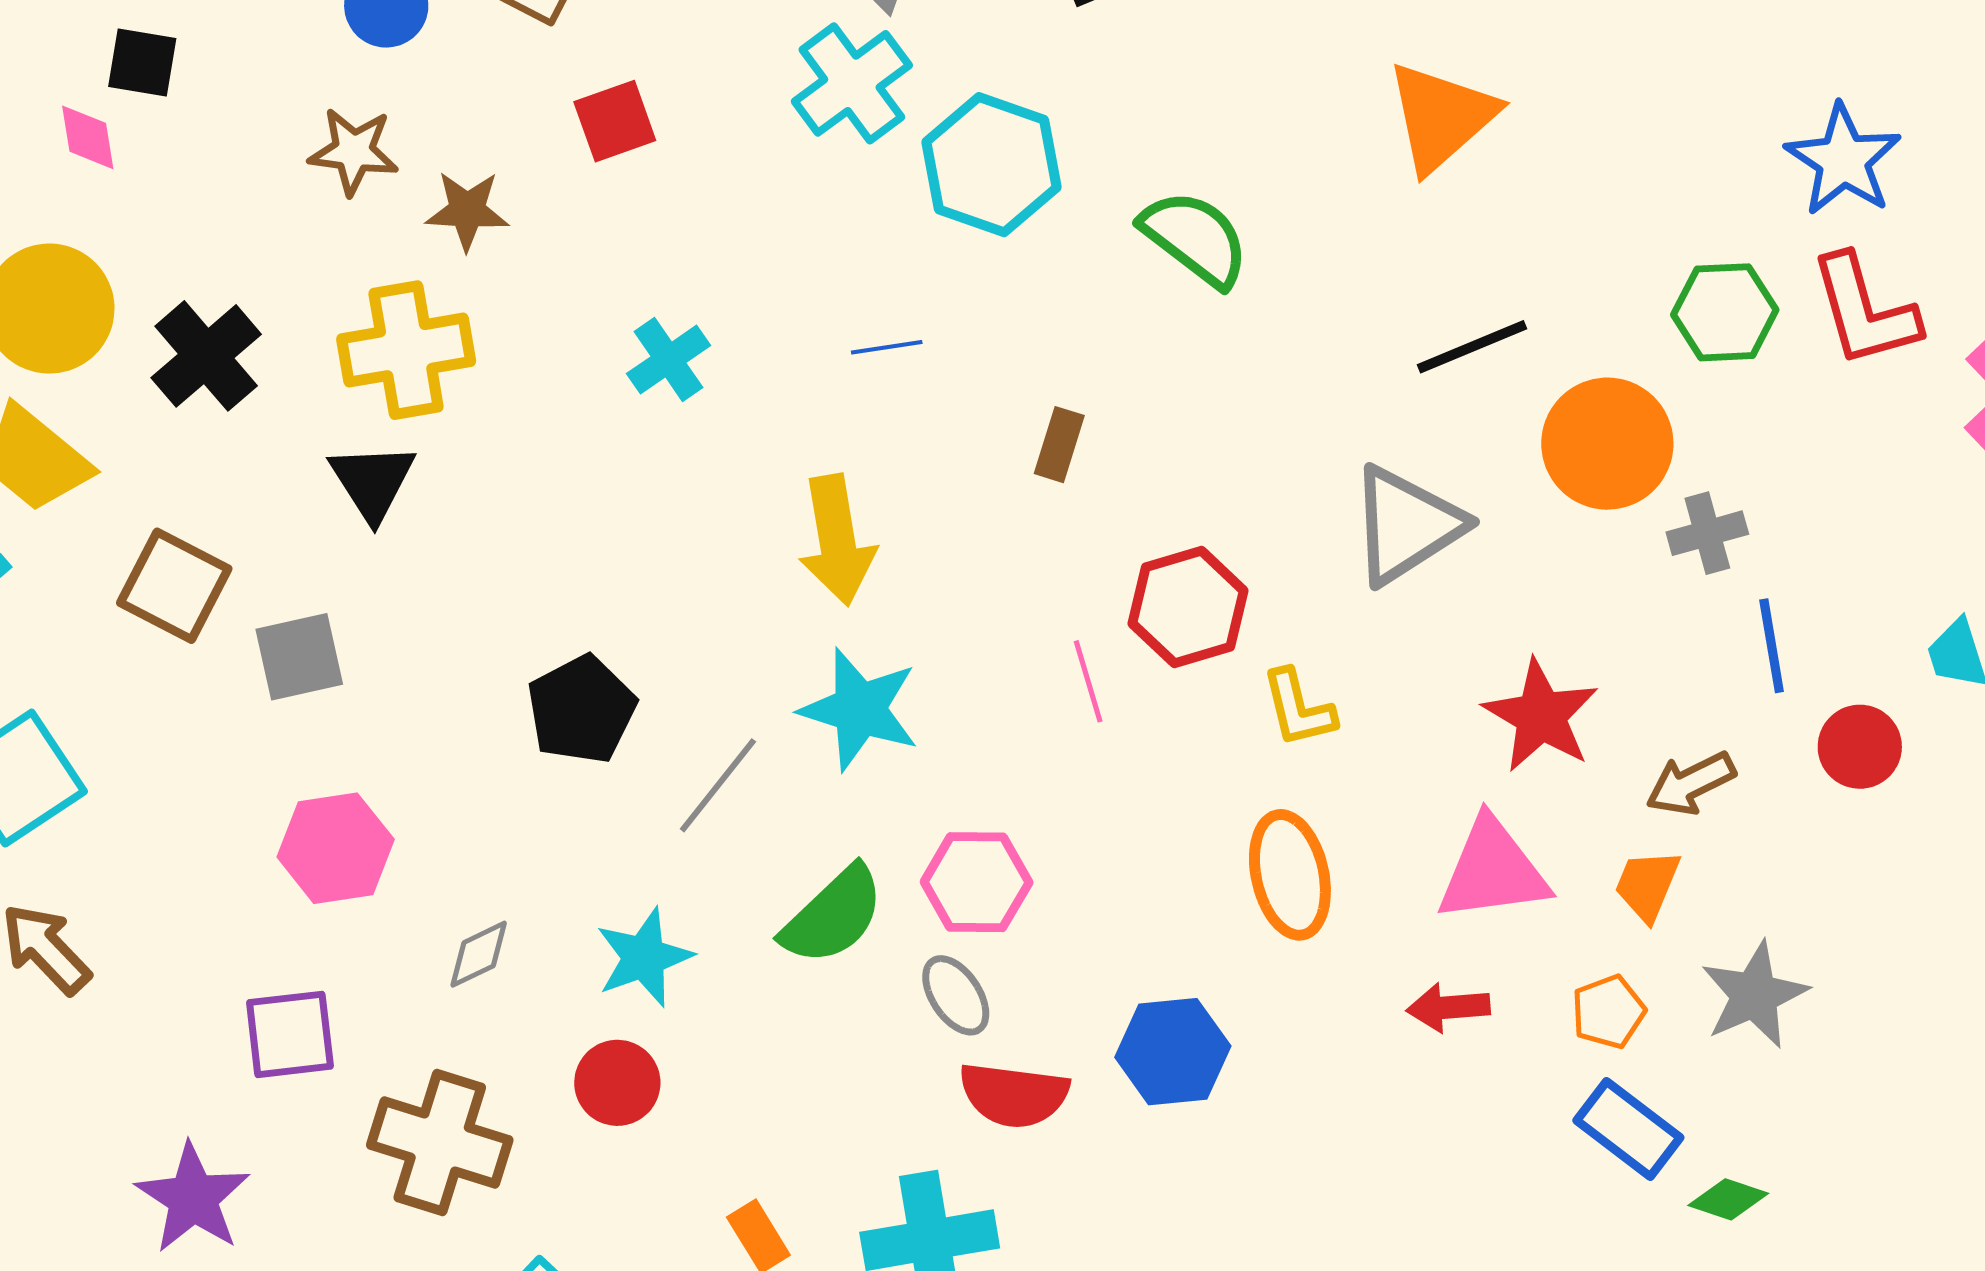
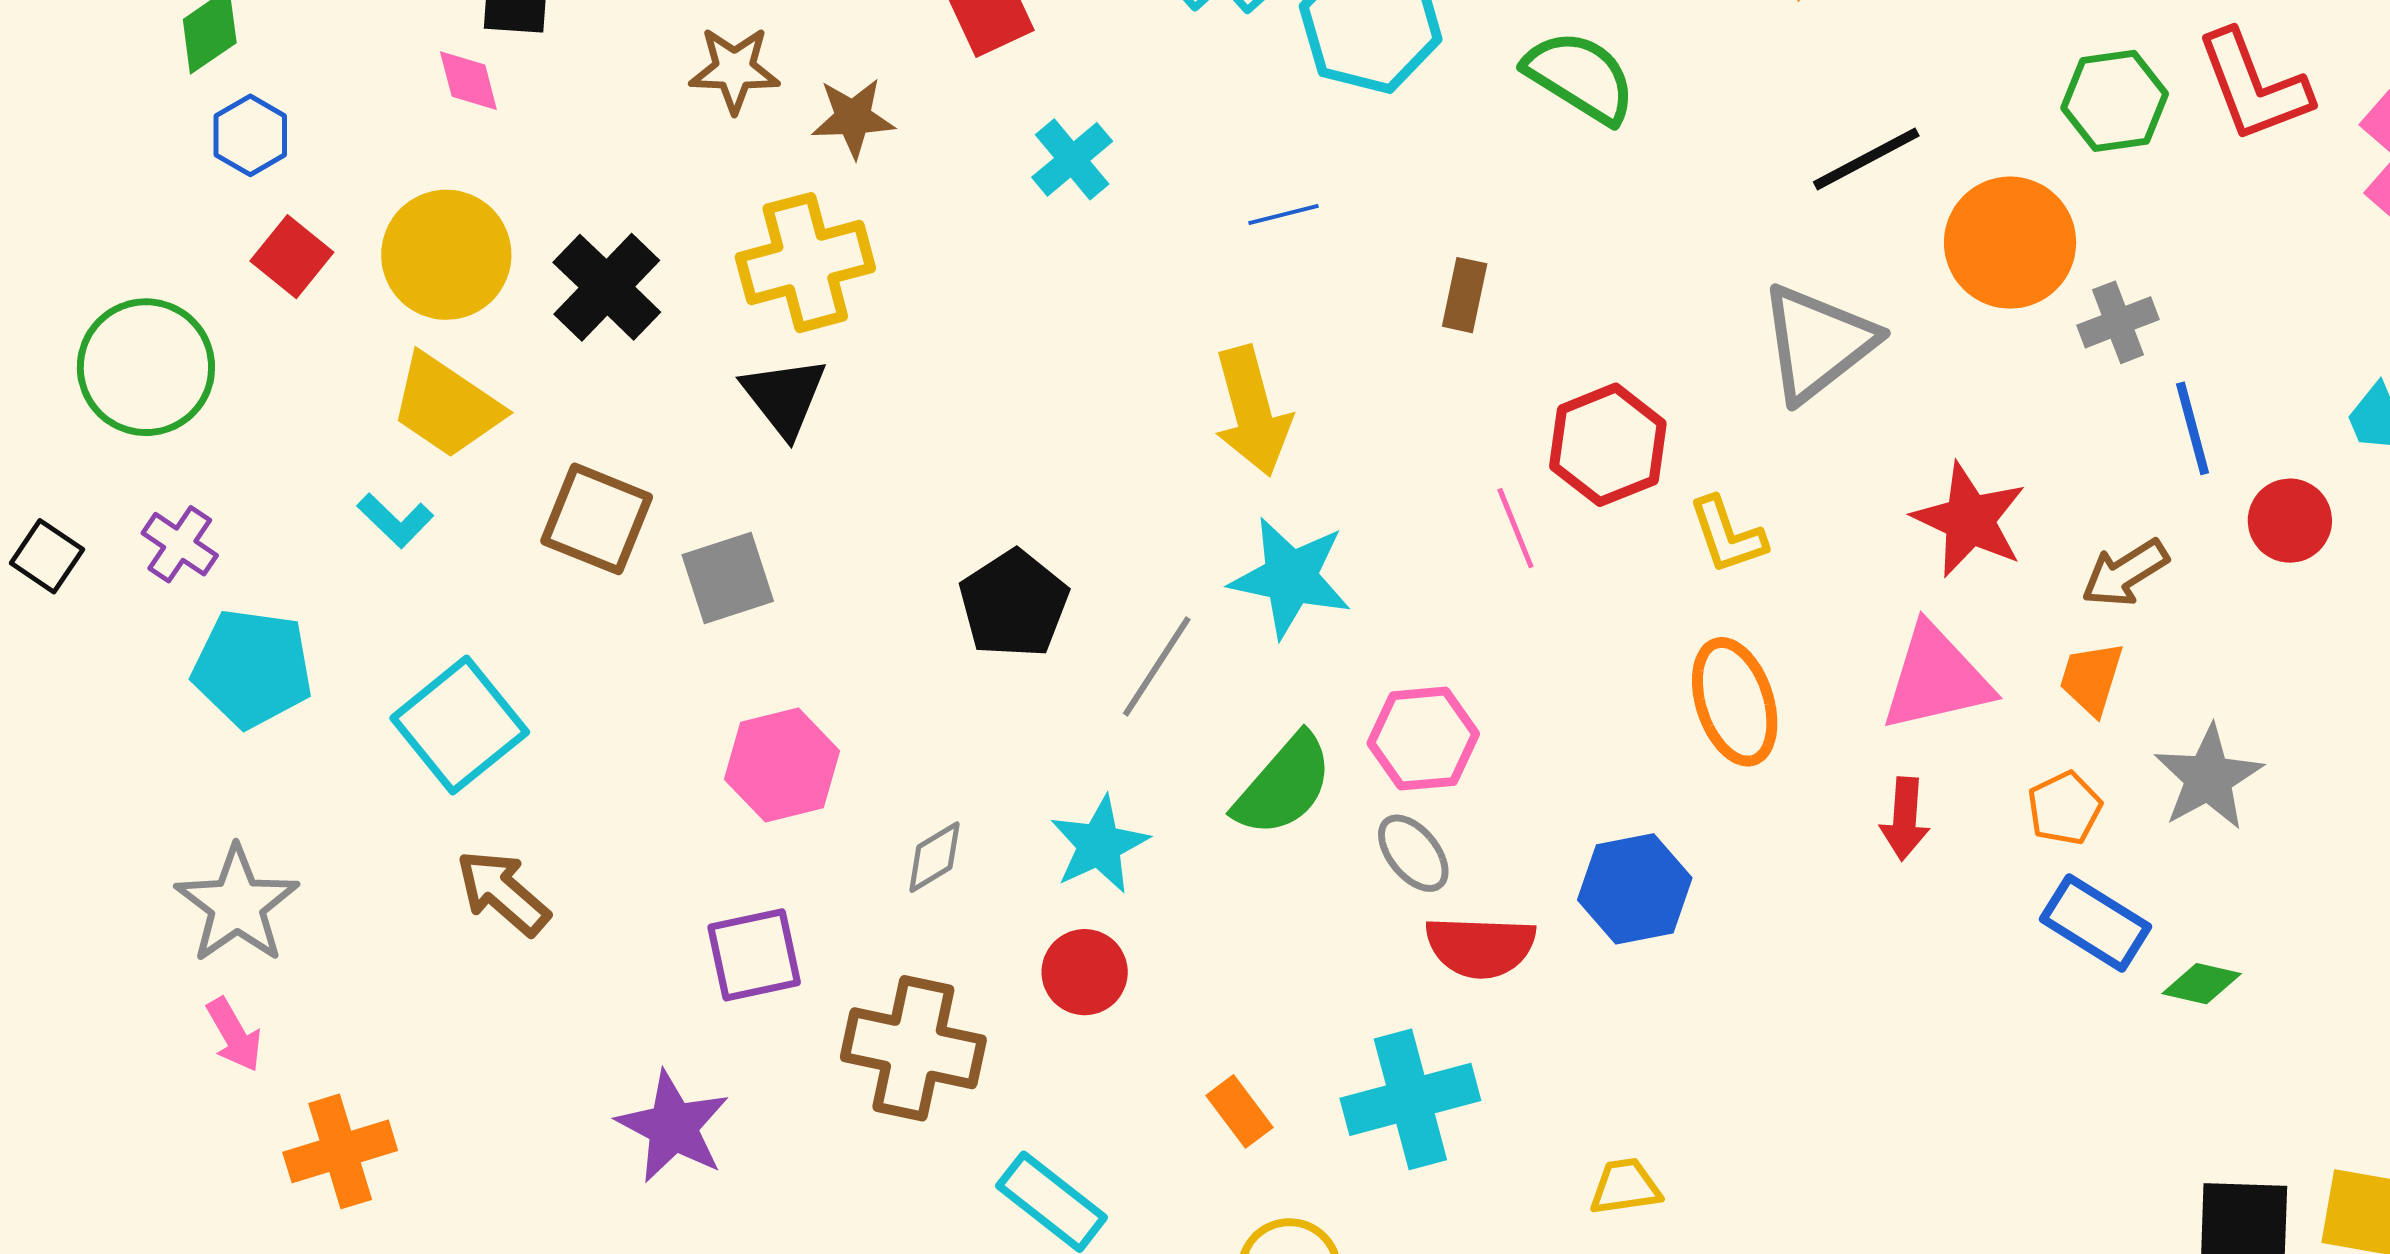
cyan cross: (669, 360) -> (1072, 159), moved
red arrow: (1448, 1007) -> (1905, 819), turned -76

